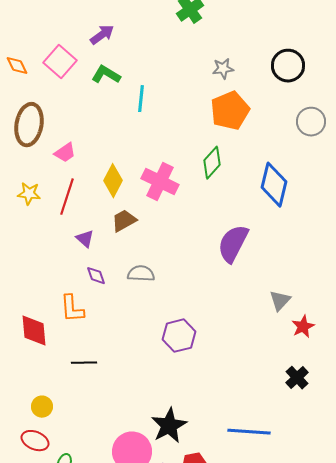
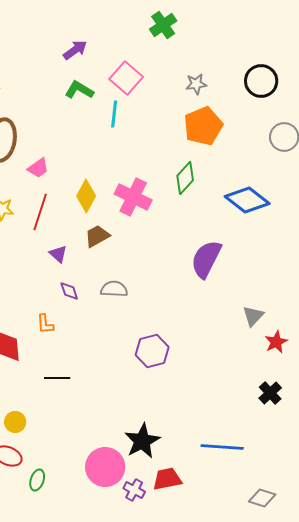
pink square: (60, 62) -> (126, 78), moved
blue diamond: (274, 185) -> (247, 200), turned -66
orange L-shape: (72, 309) -> (45, 324), size x0.7

